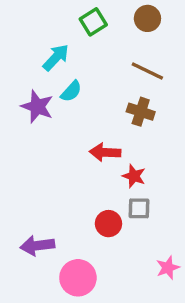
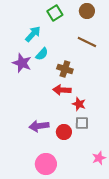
brown cross: (141, 112) -> (65, 69), moved
purple arrow: (37, 246) -> (39, 126), moved

